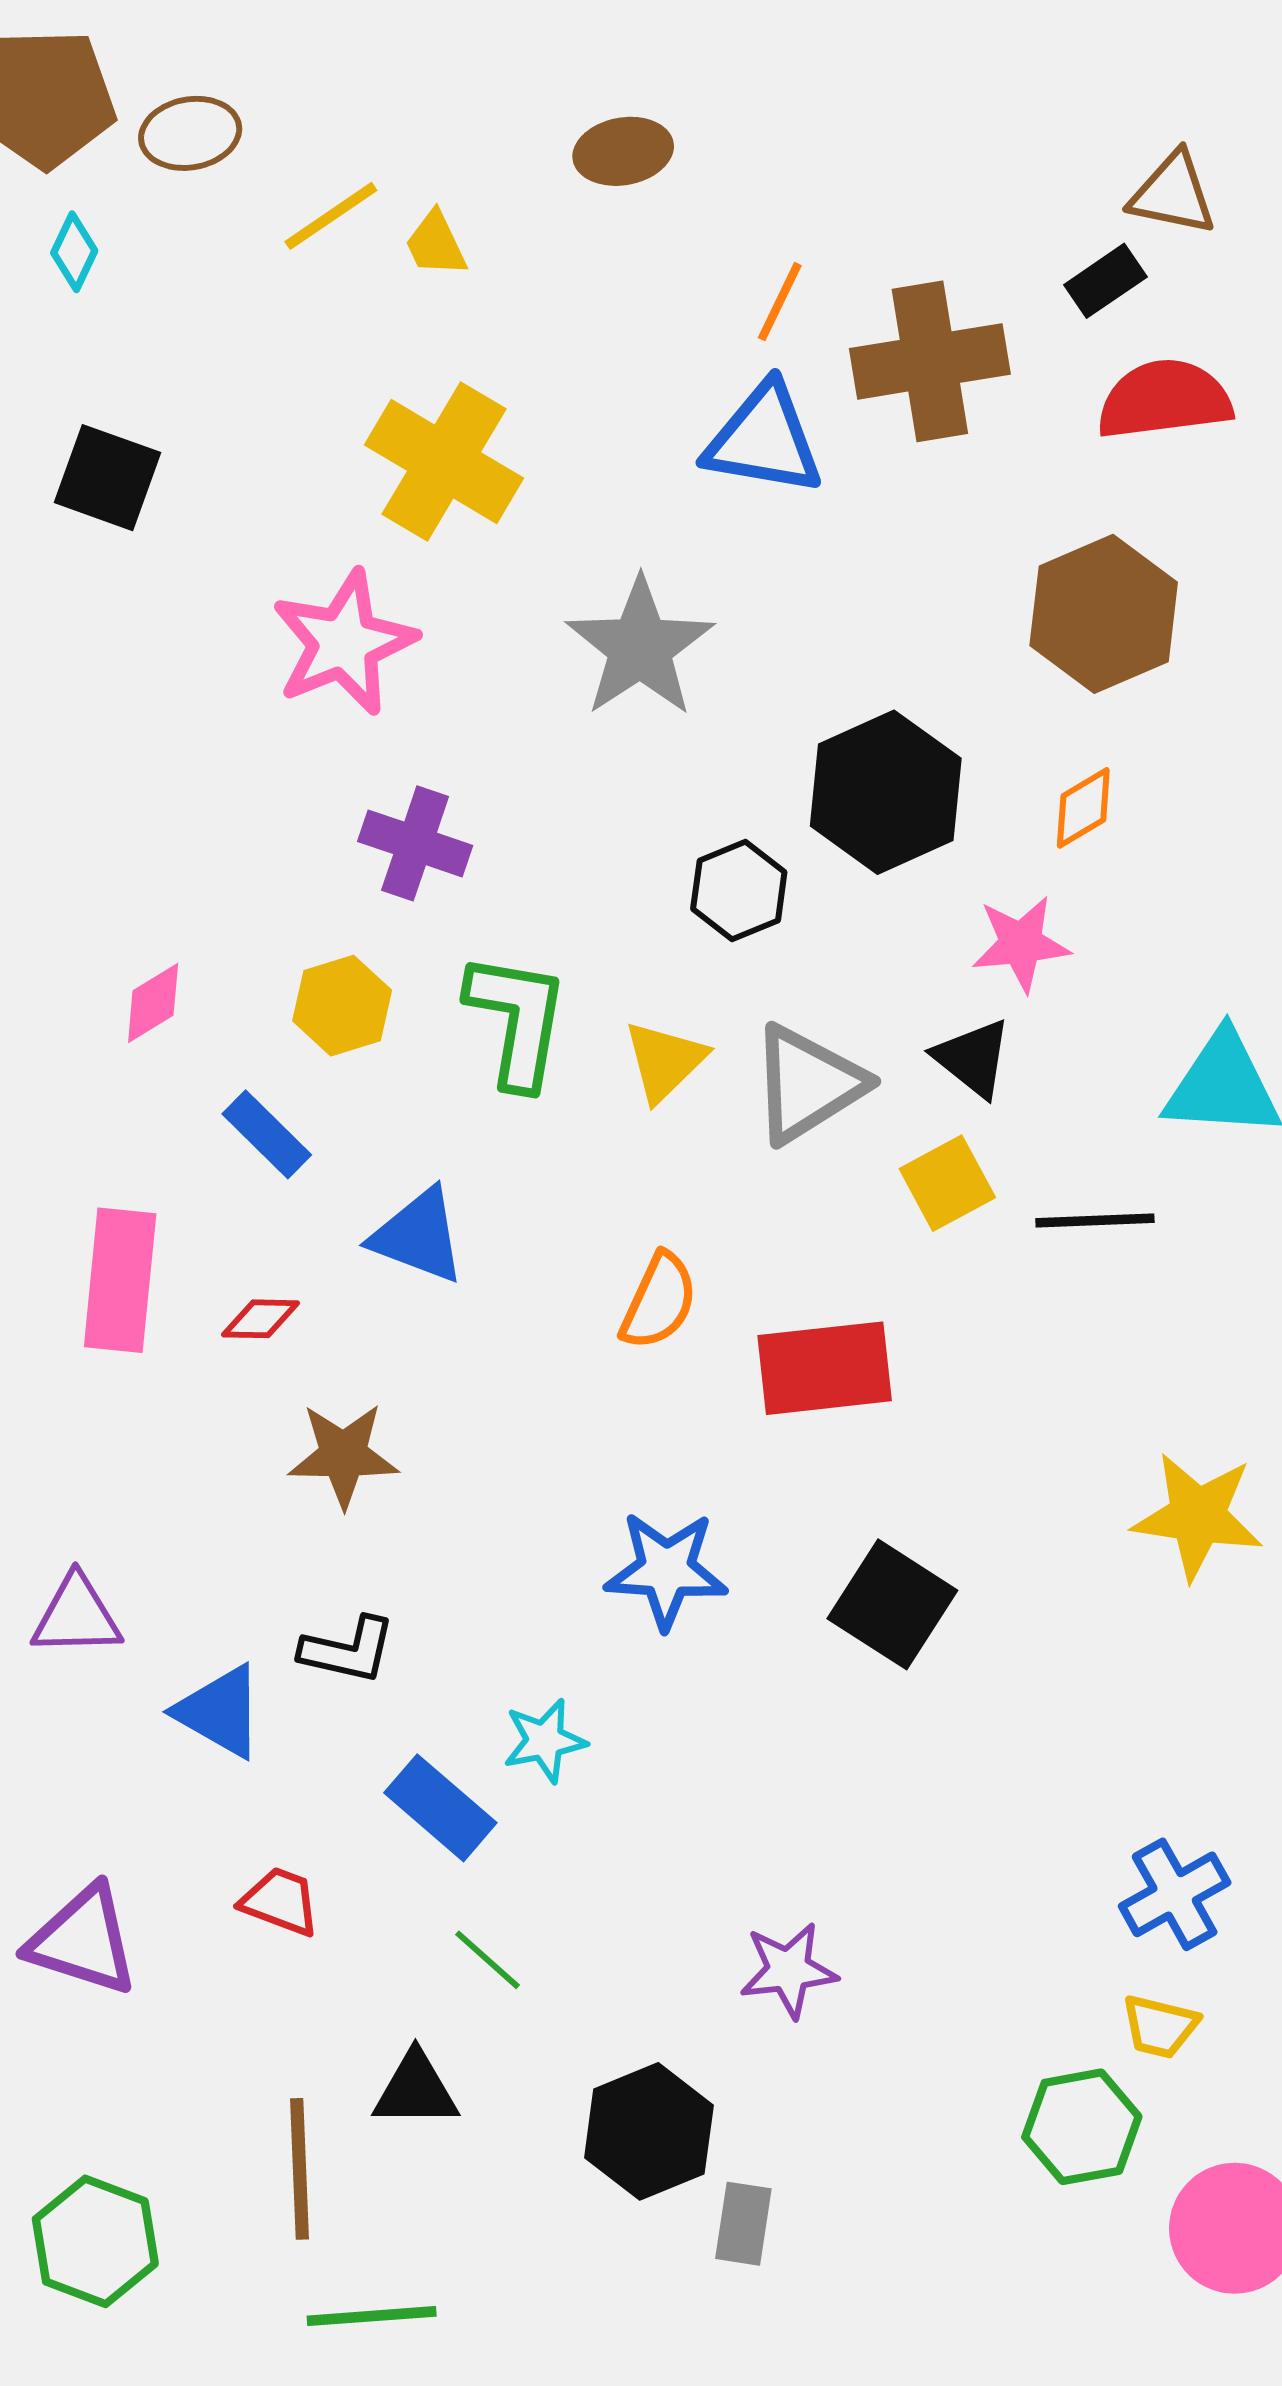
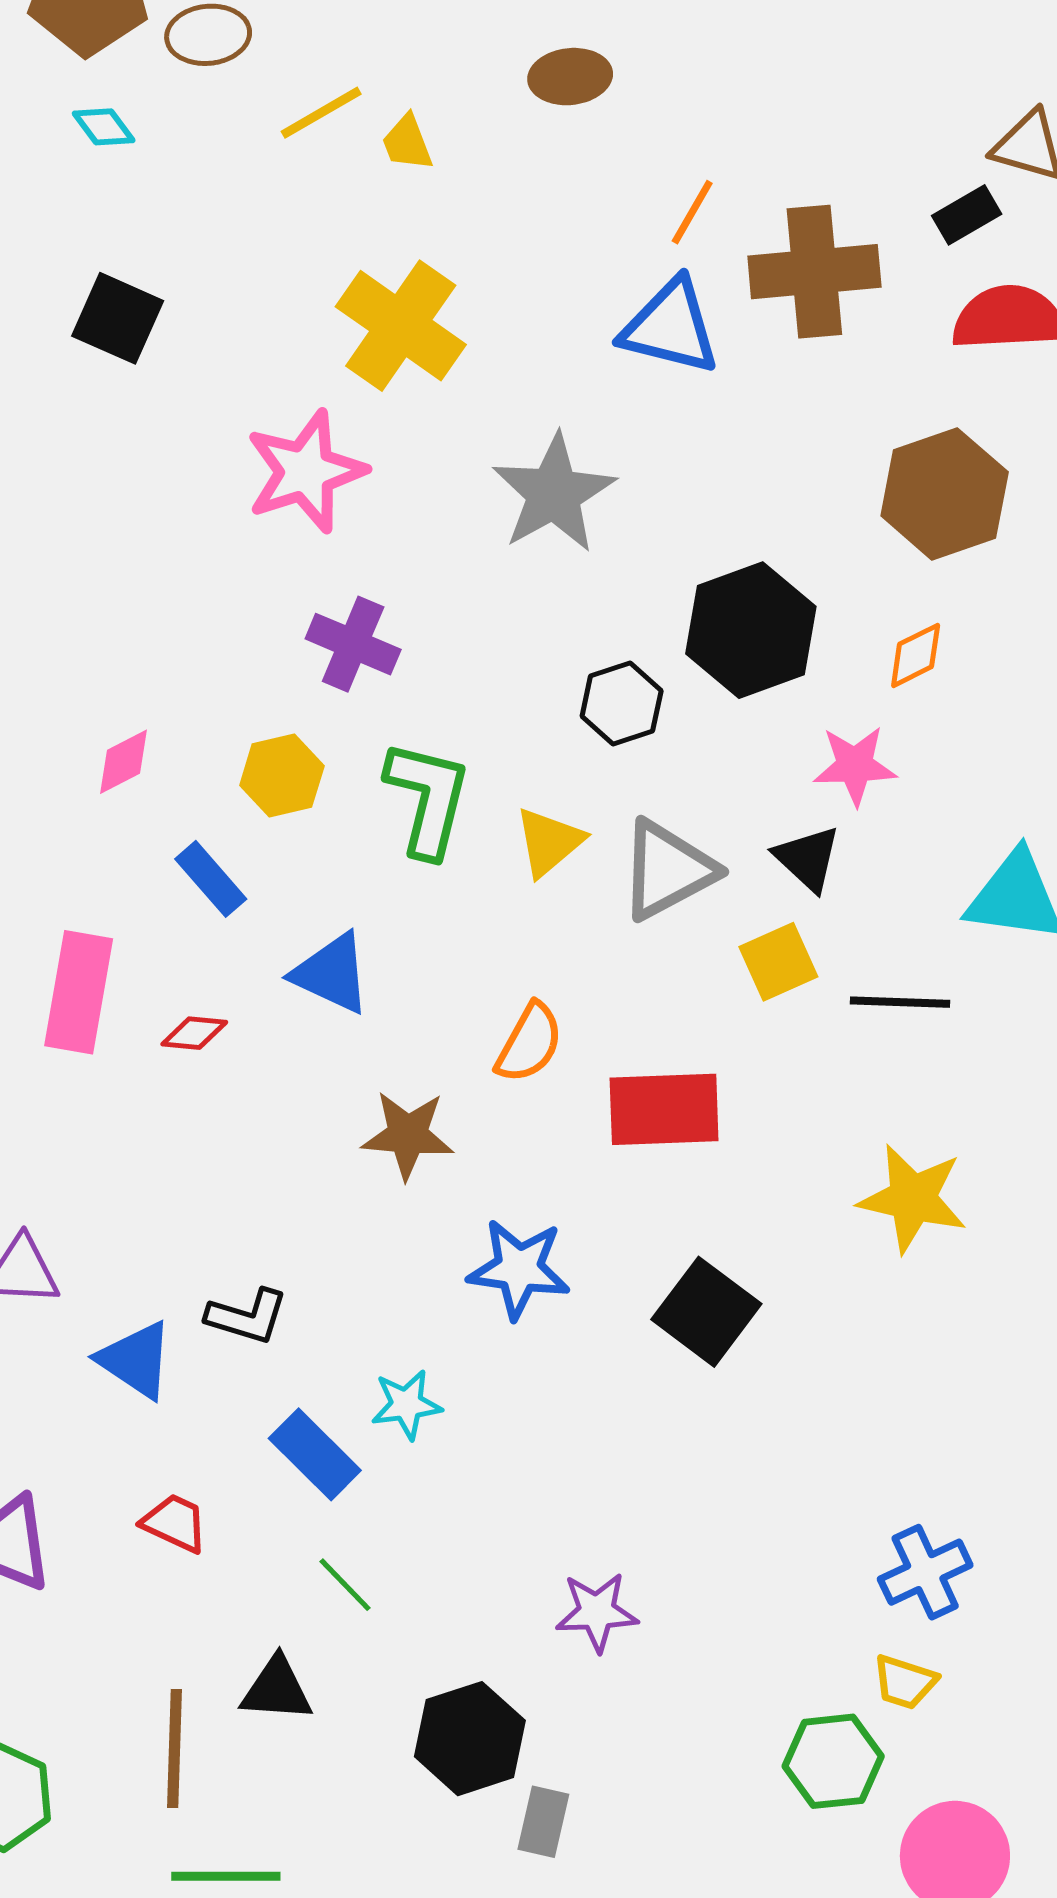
cyan diamond: (74, 252) -> (104, 127), turned -66
brown star: (343, 1455) -> (408, 1135), moved
yellow star: (1198, 1516) -> (913, 1198), moved

